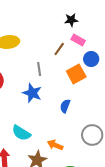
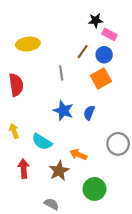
pink rectangle: (78, 40) -> (110, 34), moved
blue circle: (91, 59) -> (104, 55), moved
blue star: (32, 93) -> (63, 111), moved

